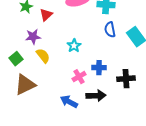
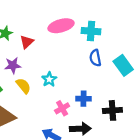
cyan star: (74, 46) -> (49, 79), moved

